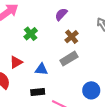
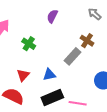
brown cross: (72, 37) -> (87, 41), moved
black rectangle: (38, 92) -> (52, 97), size x1.5

